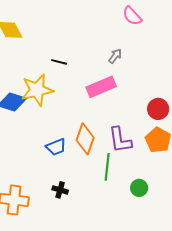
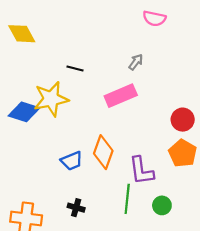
pink semicircle: (132, 16) -> (154, 18), turned -35
purple L-shape: (120, 140) -> (141, 171), moved
green line: (107, 167) -> (127, 199), moved

